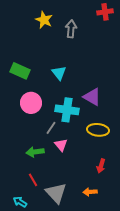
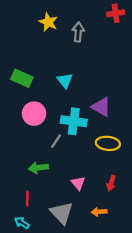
pink triangle: (61, 145) -> (78, 183), moved
red line: (33, 180) -> (27, 199), moved, turned 32

